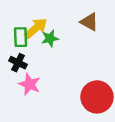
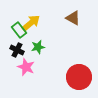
green rectangle: (21, 37) -> (19, 30), turned -35
green star: (50, 38) -> (38, 47), moved

